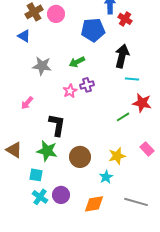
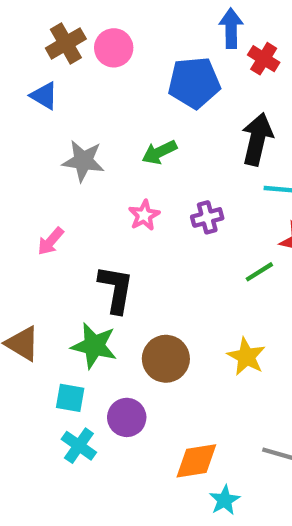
purple cross: (87, 85) -> (207, 217), moved
yellow star: (117, 156) -> (246, 357), turned -30
cyan star: (106, 177) -> (225, 500), moved
purple circle: (61, 195) -> (127, 417), moved

